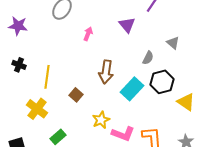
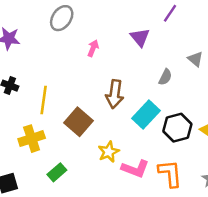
black hexagon: (162, 82) -> (177, 128), moved
brown square: (76, 95) -> (79, 122), size x1.6
yellow cross: (37, 109) -> (32, 139), turned 35

